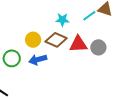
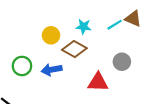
yellow circle: (33, 40) -> (51, 35), moved
red triangle: (78, 44) -> (98, 82), moved

